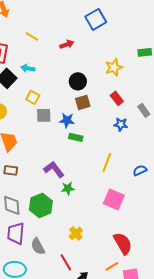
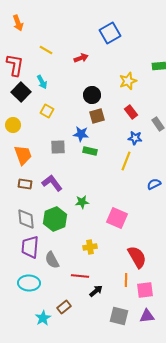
cyan arrow: (28, 68) -> (42, 82), turned -128
gray square: (44, 115) -> (58, 147), moved
yellow line: (107, 162) -> (126, 161), moved
purple L-shape: (54, 169) -> (52, 183), moved
pink square: (114, 199) -> (117, 218), moved
yellow cross: (76, 233) -> (90, 247), turned 32
red line: (66, 262) -> (80, 276), turned -54
orange line: (112, 266) -> (126, 280), turned -56

